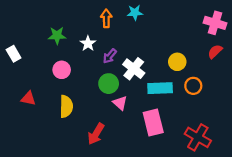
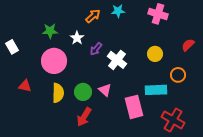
orange arrow: (106, 18) -> (93, 16), turned 49
pink cross: (215, 23) -> (158, 14), moved
pink circle: (62, 70) -> (54, 61), size x1.6
green circle: (109, 84) -> (83, 92), moved
orange circle: (193, 86) -> (178, 75), moved
cyan rectangle: (160, 88) -> (156, 90), moved

